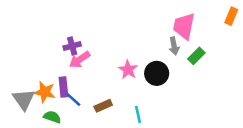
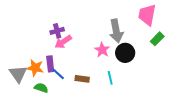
gray arrow: (174, 46) -> (116, 31), moved, size x1.6
brown rectangle: (103, 106) -> (82, 79), turned 32
cyan line: (138, 114) -> (110, 78), moved

